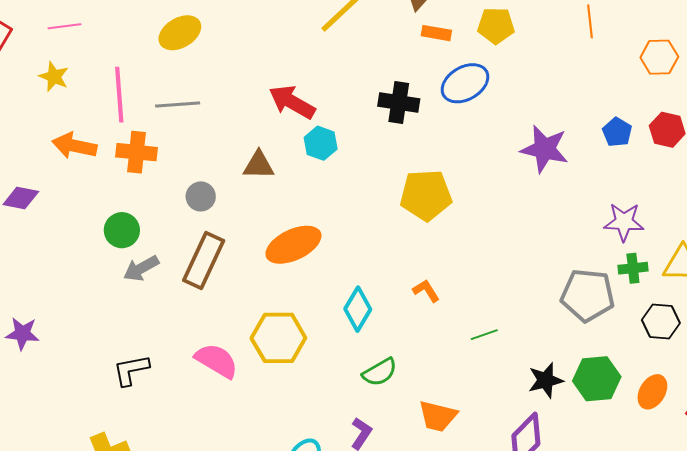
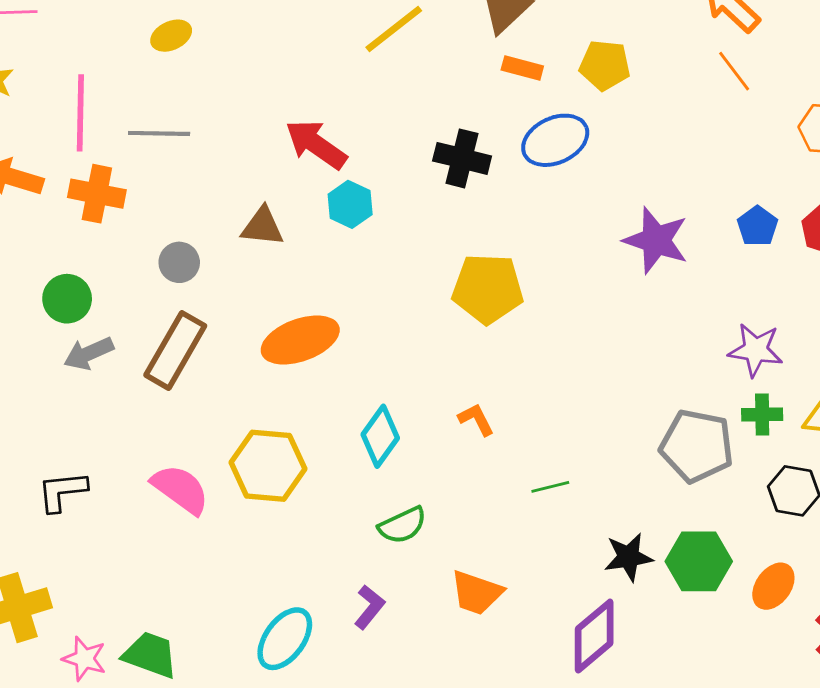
orange line: (590, 21) -> (734, 71), turned -36
yellow ellipse: (180, 33) -> (171, 36), size x0.7

